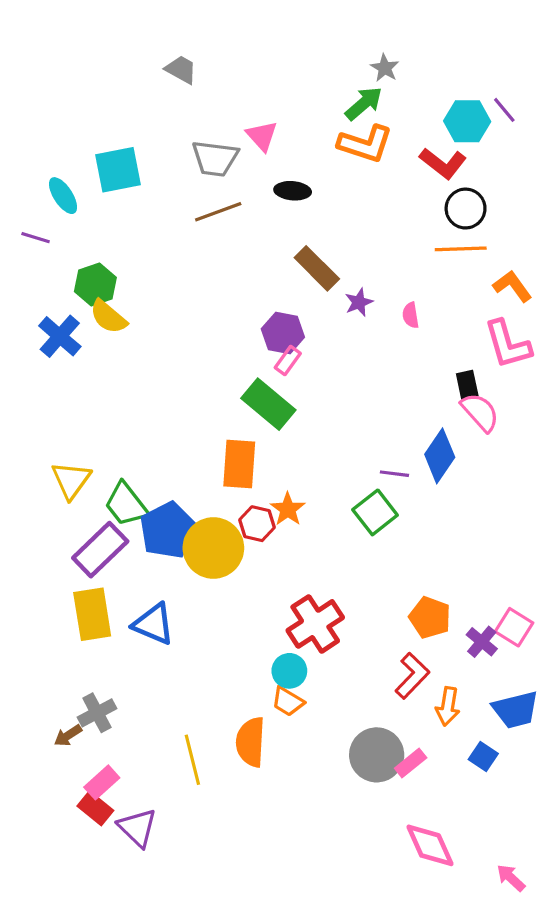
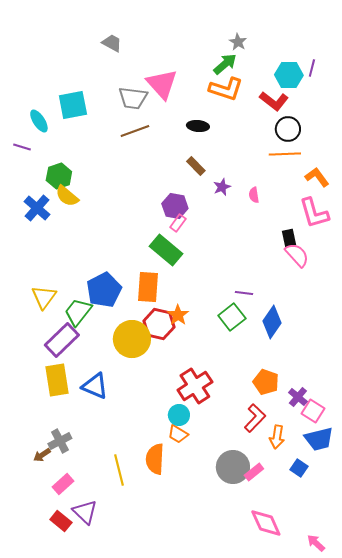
purple line: (504, 110) -> (312, 68), turned 54
pink triangle: (262, 136) -> (162, 84), size x1.6
black ellipse: (293, 191) -> (198, 126), moved
brown rectangle: (317, 268) -> (196, 166), size x0.7
blue diamond: (440, 456) -> (272, 322), moved
green trapezoid: (126, 504) -> (78, 312), turned 76
red hexagon: (257, 524) -> (159, 324), size x1.4
blue pentagon: (168, 530) -> (104, 290), moved
pink square: (514, 627) -> (313, 411), moved
red rectangle: (95, 808) -> (61, 521), moved

